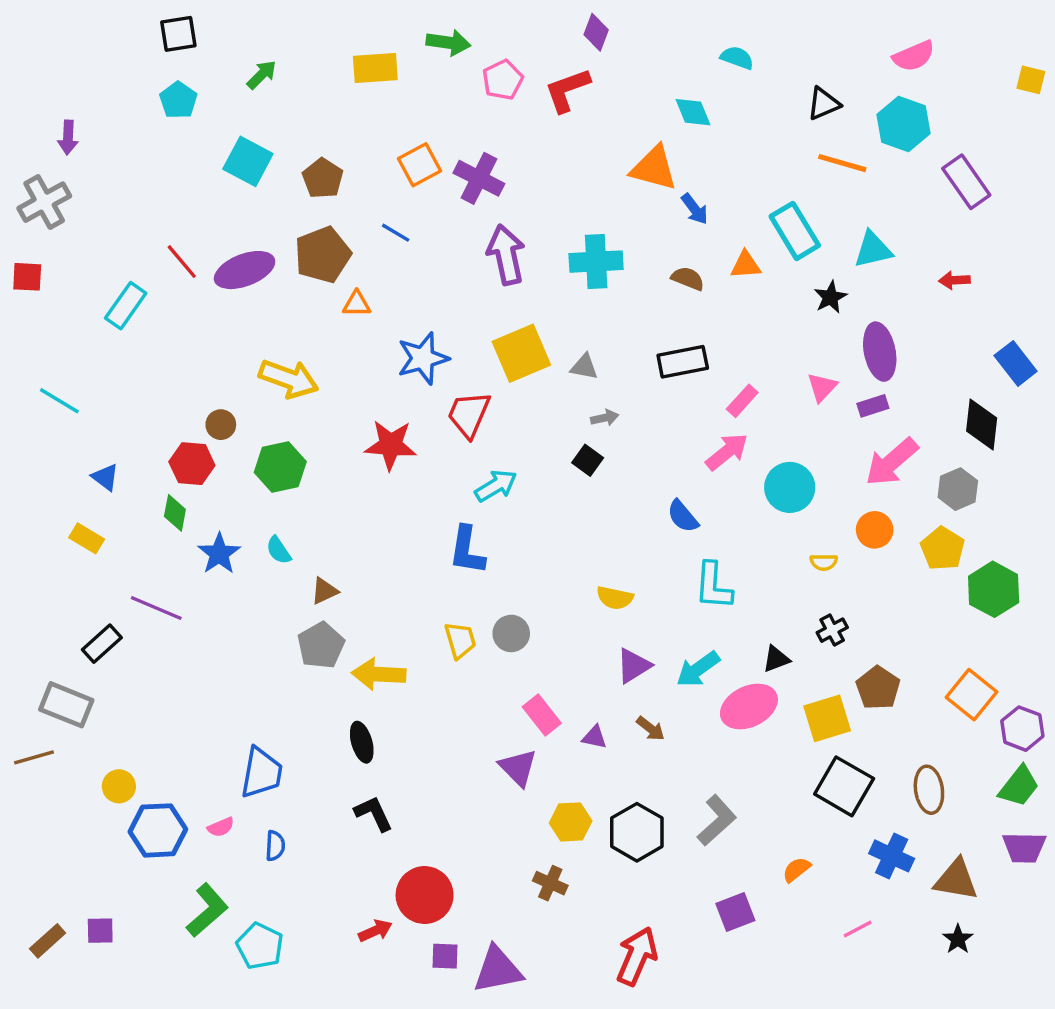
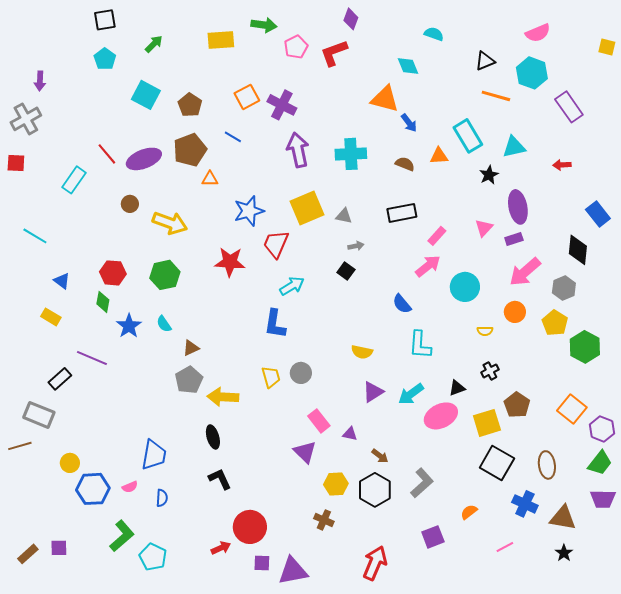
brown circle: (221, 425) -> (130, 204), moved
brown arrow: (650, 729) -> (380, 456), moved

